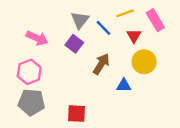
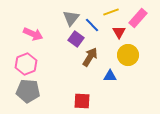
pink rectangle: (155, 20) -> (138, 18), turned 72
purple square: (74, 44) -> (76, 39), moved
red square: (76, 114) -> (82, 101), moved

